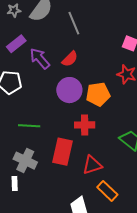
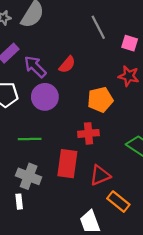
gray line: (74, 23) -> (98, 27), moved
purple circle: (69, 90) -> (45, 97), moved

